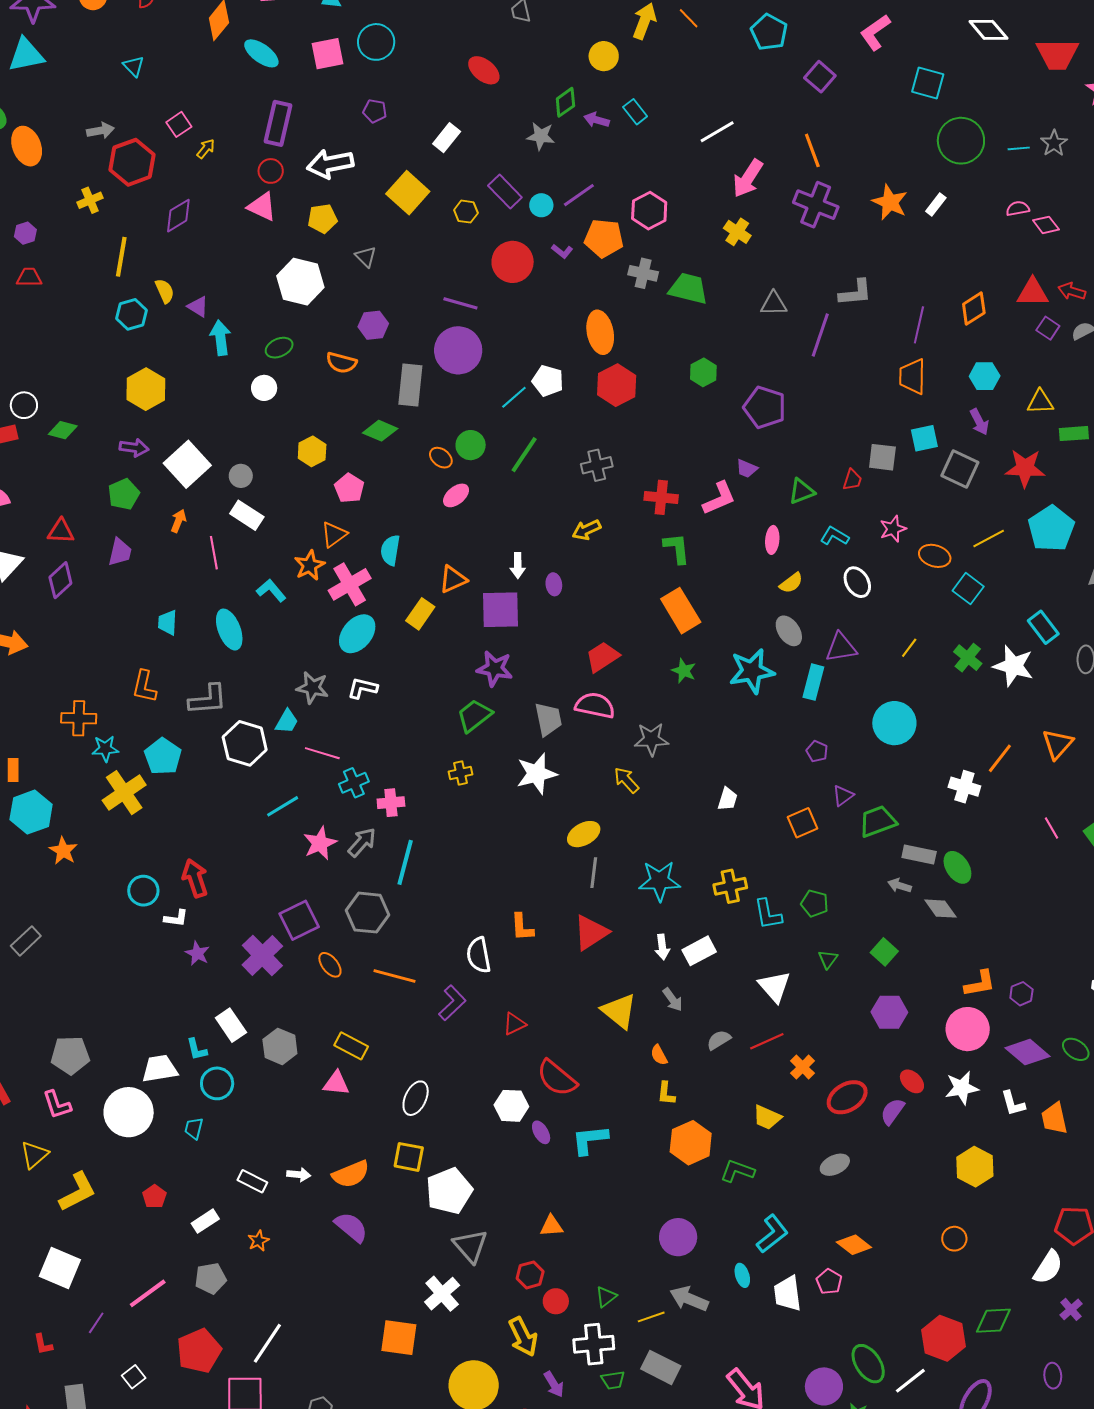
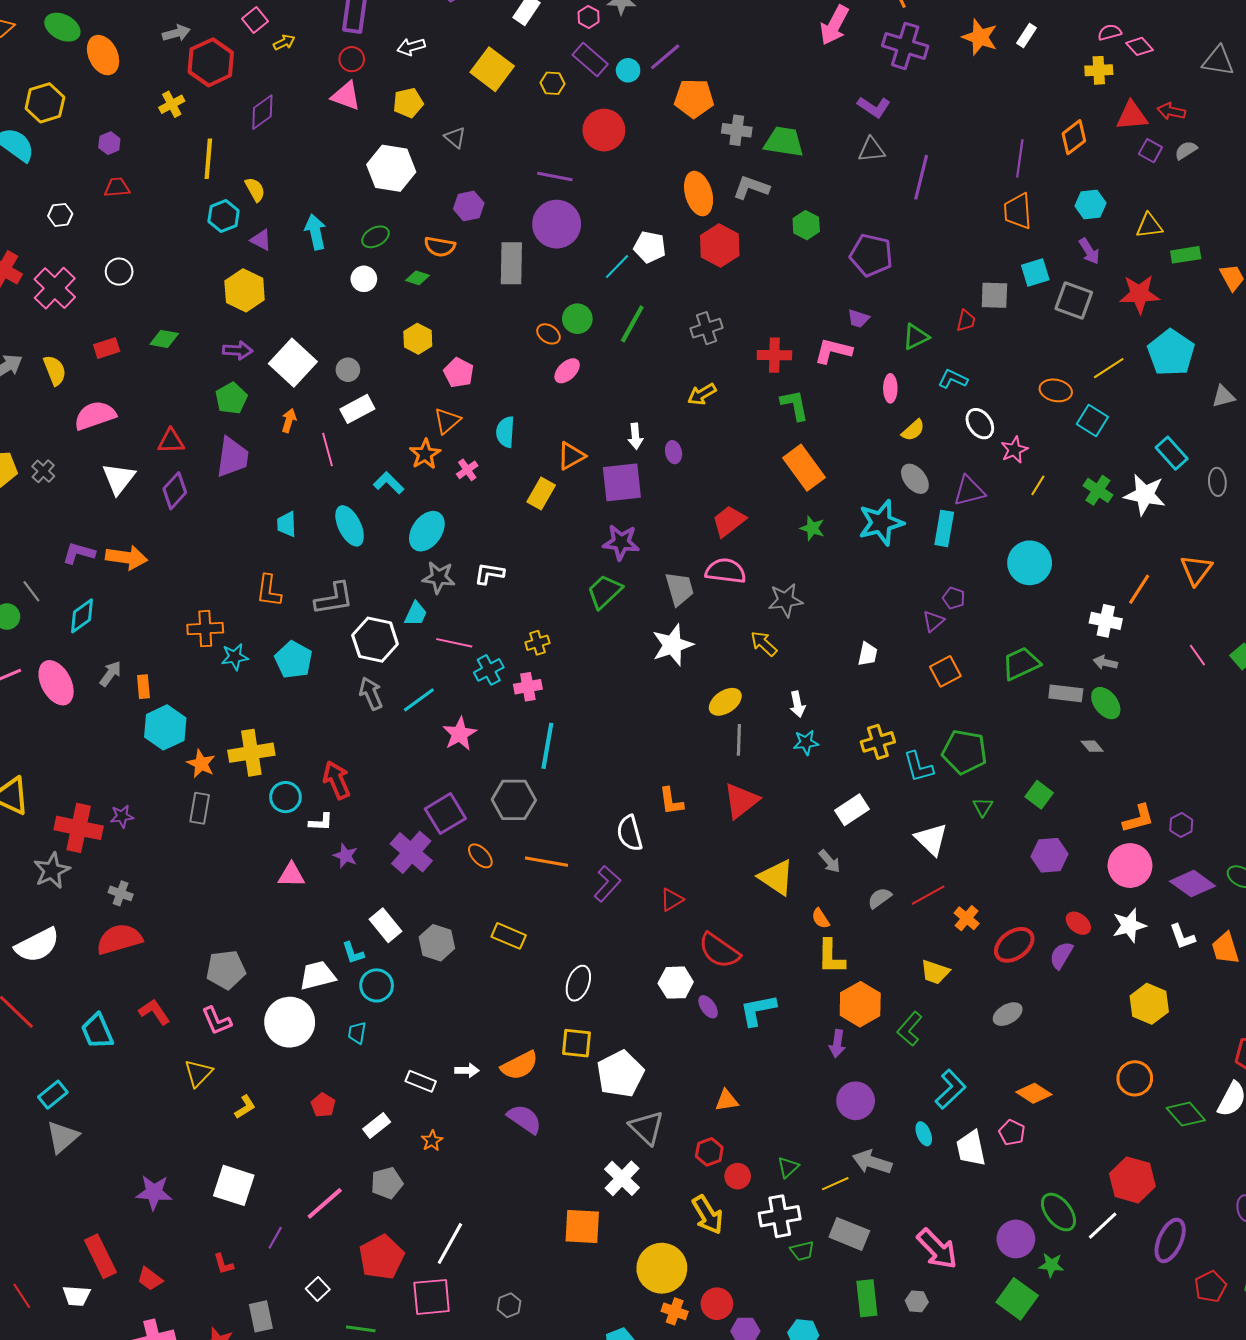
yellow arrow: (206, 149) -> (284, 42), turned 30
white arrow: (330, 164) -> (411, 47), size x0.6
pink hexagon: (649, 211) -> (589, 17), moved, size x0.6
yellow cross: (737, 232) -> (1099, 70), moved, turned -32
purple L-shape: (562, 251) -> (874, 107), moved, size x1.5
gray L-shape: (855, 293) -> (751, 188), moved, turned -150
purple triangle: (198, 307) -> (261, 240), moved
white circle: (24, 405) -> (119, 272), moved
green diamond: (380, 431) -> (418, 278), moved, size x0.7
pink L-shape: (719, 498) -> (833, 351), turned -138
white rectangle: (247, 515) -> (357, 409), turned -56
pink star: (893, 529) -> (1014, 450), moved
purple trapezoid: (120, 552) -> (232, 457), size x1.4
pink cross: (350, 584) -> (467, 470), size x0.5
cyan ellipse: (357, 634) -> (427, 531), moved
yellow cross: (461, 773) -> (537, 643), moved
yellow cross: (124, 793) -> (251, 753), moved, turned 30
purple triangle: (843, 796) -> (933, 621), moved
gray arrow: (362, 842) -> (371, 693), moved, turned -60
cyan star: (659, 881) -> (806, 742), size x0.6
gray arrow: (900, 886) -> (1105, 663), moved
green pentagon: (815, 903) -> (965, 752), size x1.6
gray diamond: (940, 909) -> (1092, 746), size x0.7
gray rectangle: (26, 941) -> (200, 808), moved, turned -32
white arrow: (662, 947) -> (797, 704), moved
pink triangle: (336, 1083) -> (291, 875), moved
yellow L-shape: (666, 1093) -> (831, 957), size x1.5
green L-shape: (737, 1171) -> (910, 1029), turned -64
yellow L-shape: (78, 1192) -> (245, 1107), size x0.6
orange circle: (954, 1239) -> (1135, 1078), size x1.4
green diamond: (993, 1321) -> (1186, 1114), moved, turned 57
purple arrow: (554, 1384) -> (837, 1044), moved, turned 44

